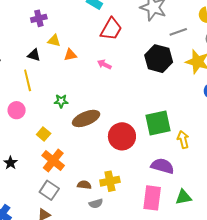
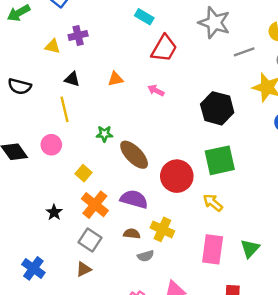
yellow triangle: (54, 41) -> (53, 46), moved
black hexagon: (159, 59) -> (217, 108), moved
brown ellipse: (86, 118) -> (134, 155), turned 68
yellow arrow: (183, 140) -> (213, 203), moved, turned -36
black star: (10, 163) -> (54, 212), moved
purple semicircle: (162, 166) -> (134, 199), moved
yellow cross: (110, 181) -> (162, 229), turned 36
green triangle: (183, 197) -> (250, 248), turned -36

